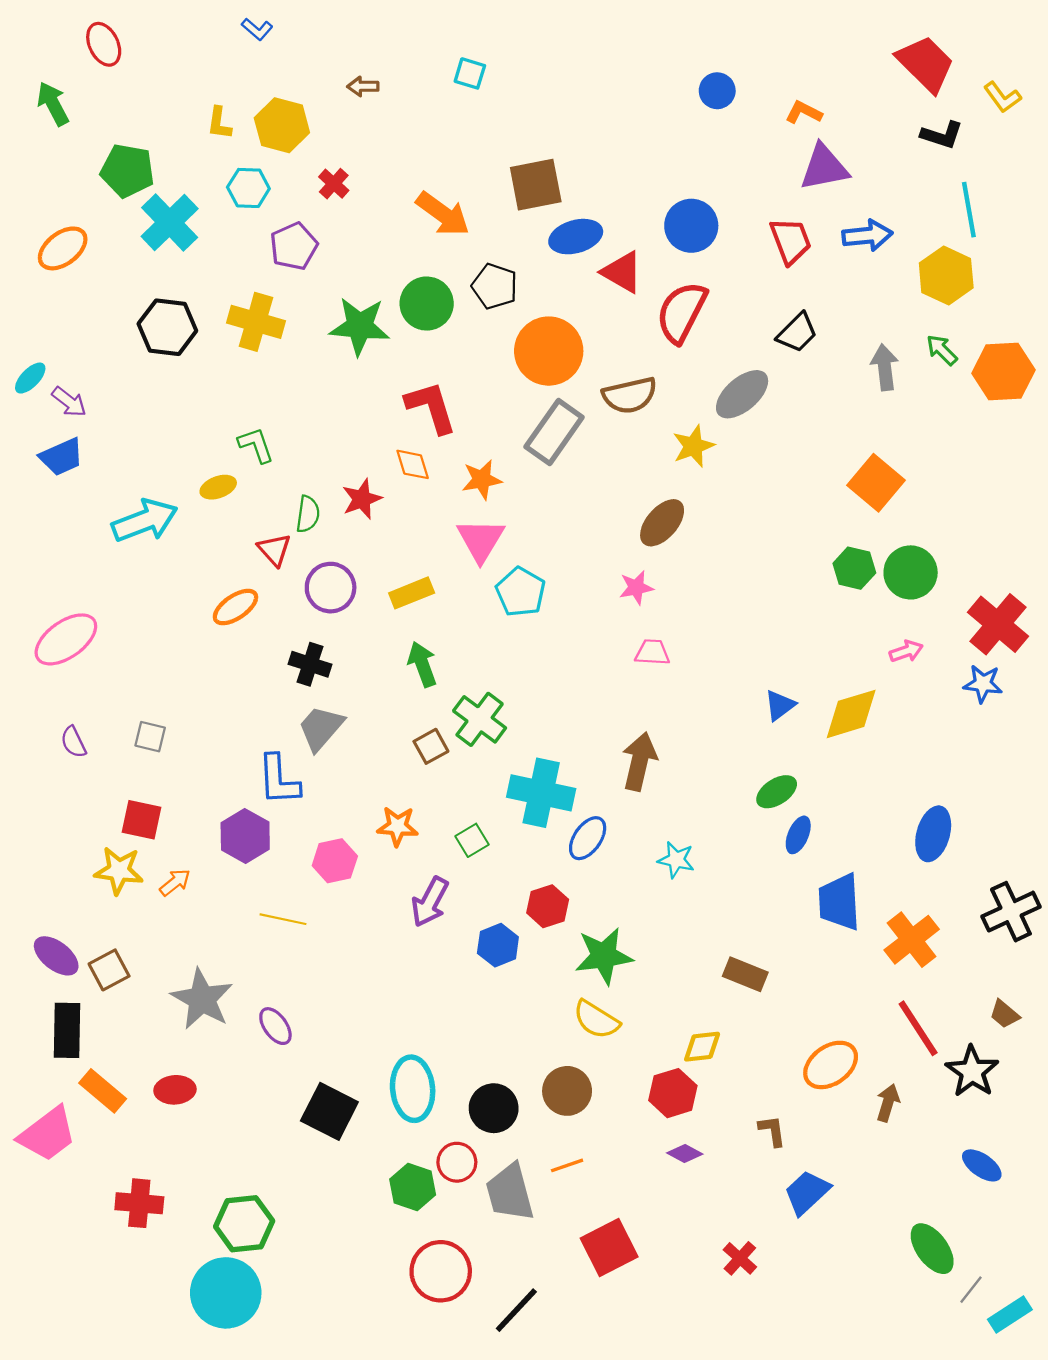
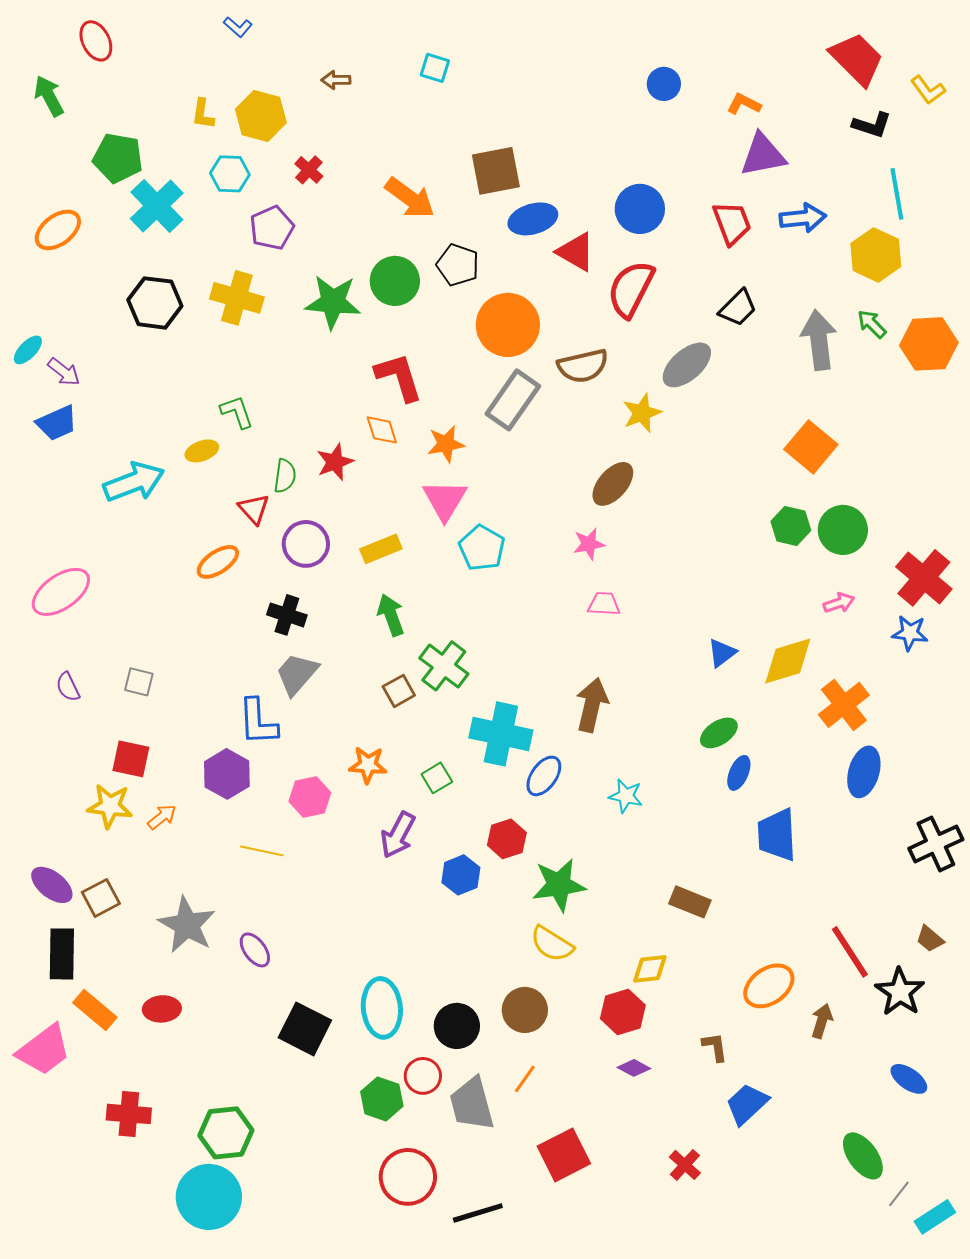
gray arrow: (885, 367) -> (819, 340), size x1.4
orange cross: (912, 940) -> (844, 705), moved
orange line: (567, 1165) -> (525, 1079), turned -36
black line: (516, 1310) -> (478, 1213), turned 30

